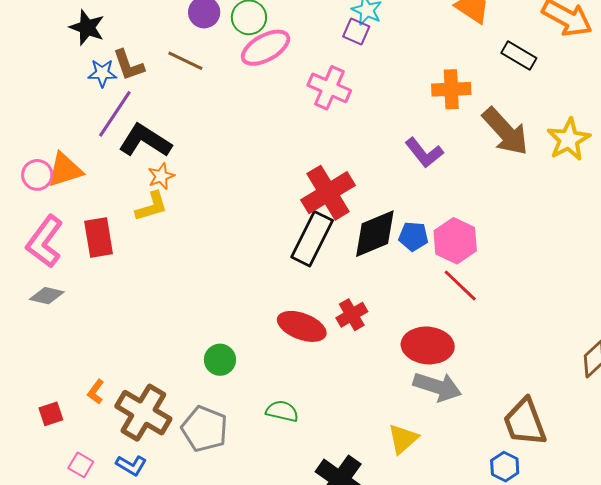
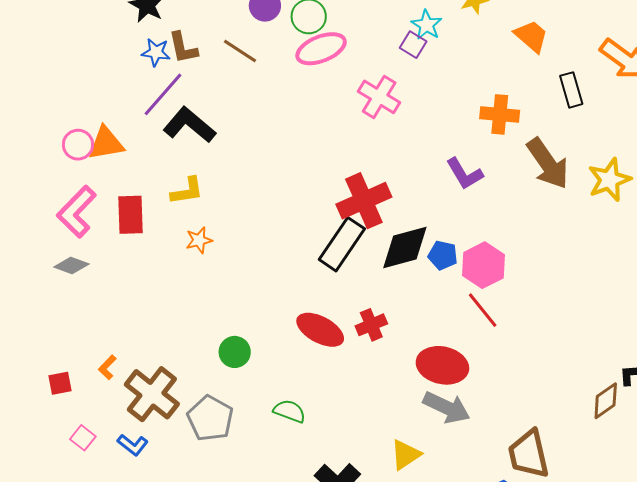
black rectangle: (519, 55) -> (571, 90), turned 36
orange star: (161, 176) -> (199, 240), moved

